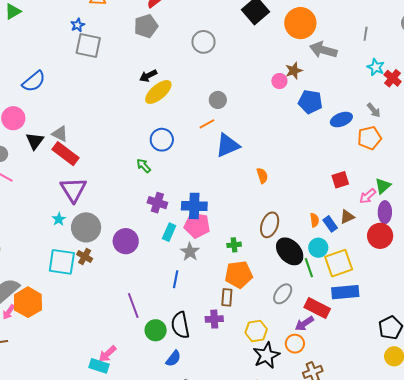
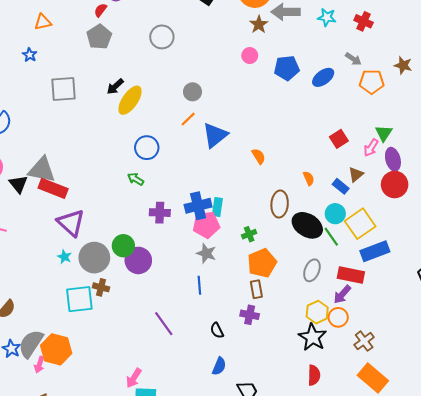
gray square: (88, 45) -> (64, 89), moved
cyan star: (376, 67) -> (327, 17), moved
brown star: (294, 71) -> (259, 24), moved
gray triangle: (60, 134) -> (42, 170), size x1.6
orange pentagon: (369, 138) -> (372, 82), moved, turned 30
orange semicircle: (314, 220) -> (309, 178), moved
cyan rectangle: (169, 232) -> (217, 207), moved
purple cross: (214, 319) -> (250, 315), turned 30
black semicircle: (180, 325) -> (217, 330), size x0.6
green circle: (156, 330) -> (123, 246), moved
yellow hexagon: (256, 331) -> (317, 312), moved
pink arrow: (107, 354) -> (134, 378), moved

